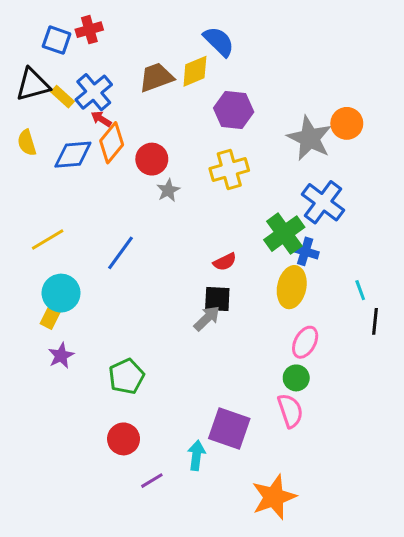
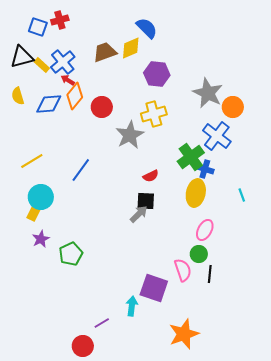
orange circle: (347, 123) -> (233, 107), moved
gray star: (168, 190) -> (130, 135), moved, size x1.8
black line: (375, 321) -> (210, 274), moved
green pentagon: (127, 376) -> (71, 254), moved
pink semicircle: (290, 411) -> (183, 270), moved
red circle: (124, 439) -> (83, 346), moved

